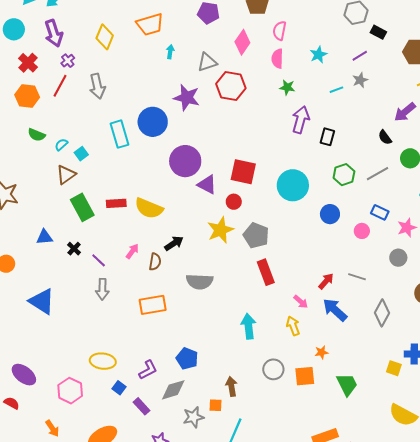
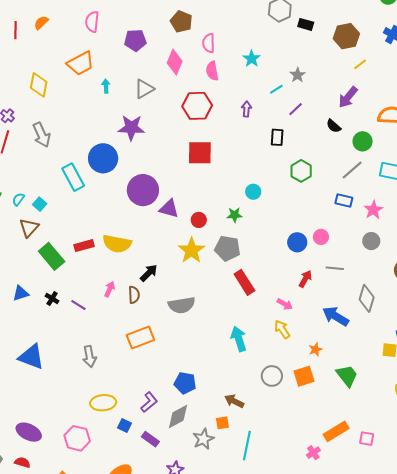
purple line: (360, 56) -> (296, 109), moved
red hexagon: (231, 86) -> (197, 106), moved
green star: (287, 87) -> (235, 215), moved
purple arrow: (301, 120) -> (246, 109), moved, size x0.6
red square: (243, 172) -> (200, 153), moved
gray line: (377, 174) -> (352, 170), moved
cyan circle: (293, 185) -> (253, 192), size x0.5
blue circle: (330, 214) -> (297, 242), moved
pink circle: (362, 231) -> (321, 237), moved
gray arrow: (102, 289) -> (89, 356), moved
blue arrow: (335, 310) -> (336, 316), moved
brown arrow: (231, 386) -> (234, 401), turned -42

